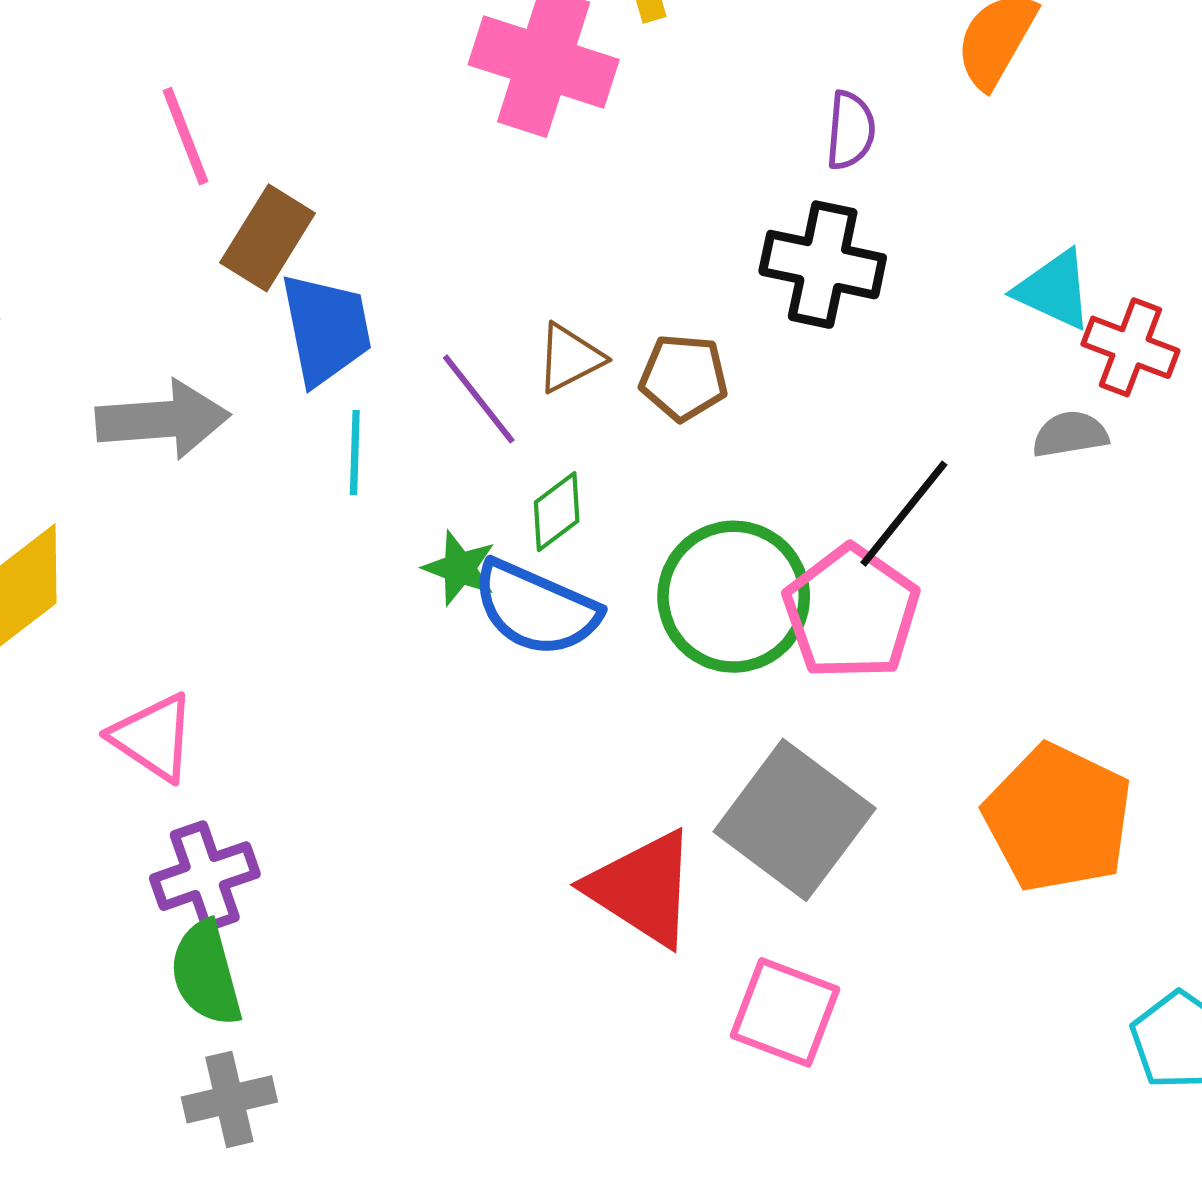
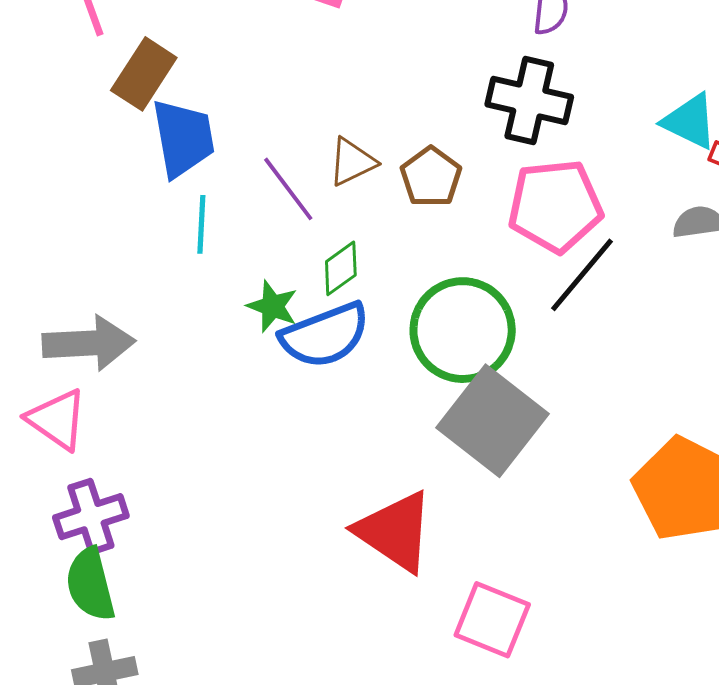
brown pentagon: (684, 377) -> (431, 177), turned 30
gray arrow: (163, 420) -> (89, 343), moved
blue semicircle: (536, 608) -> (325, 335), turned -46
pink pentagon: (851, 613) -> (555, 206), moved, turned 30
gray square: (795, 820) -> (492, 421), moved

